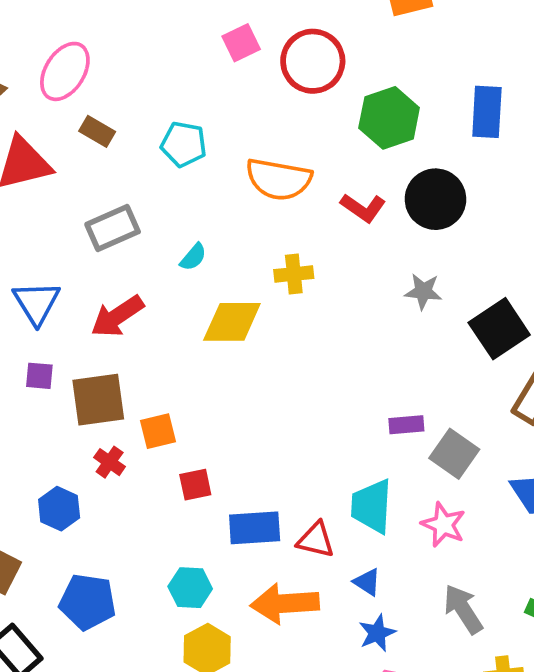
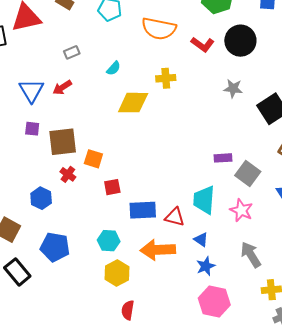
gray rectangle: (113, 228) -> (72, 52), size x0.6
red arrow: (117, 316) -> (62, 88), moved, size x0.7
orange square: (158, 431) -> (93, 159), turned 30

